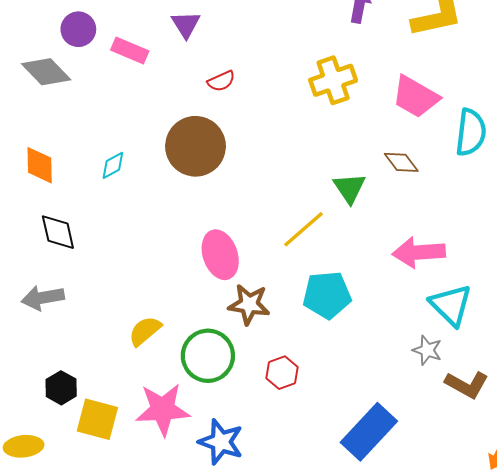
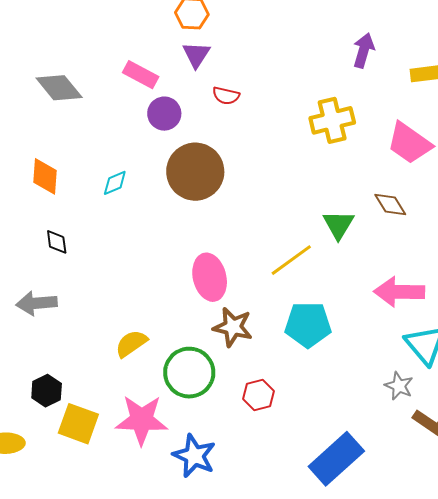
purple circle: (78, 29) -> (164, 114), moved
red semicircle: (221, 81) -> (226, 96), moved, turned 32
black diamond: (58, 232) -> (57, 242), size x0.7

